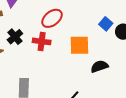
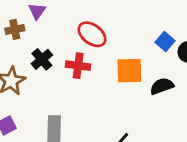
red ellipse: (52, 18) -> (92, 34), turned 75
black semicircle: (99, 66) -> (162, 86), moved

